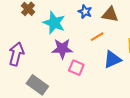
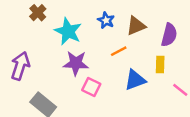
brown triangle: (110, 14) -> (136, 26), turned -36

